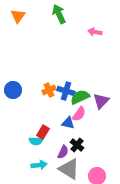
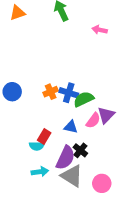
orange triangle: (18, 16) -> (18, 13), turned 35
purple triangle: (101, 101) -> (106, 115), moved
pink semicircle: (79, 114) -> (93, 120), moved
purple semicircle: (63, 152) -> (65, 158), size x1.6

